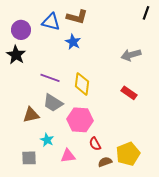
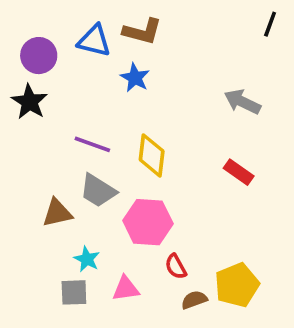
gray arrow: (131, 55) -> (242, 102), turned 42
gray square: (29, 158) -> (74, 292), moved

